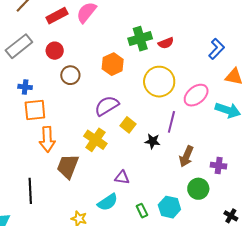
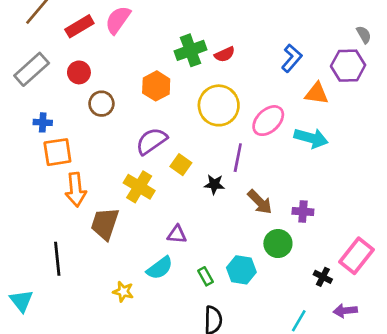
brown arrow: (186, 156) -> (260, 202), turned -65

